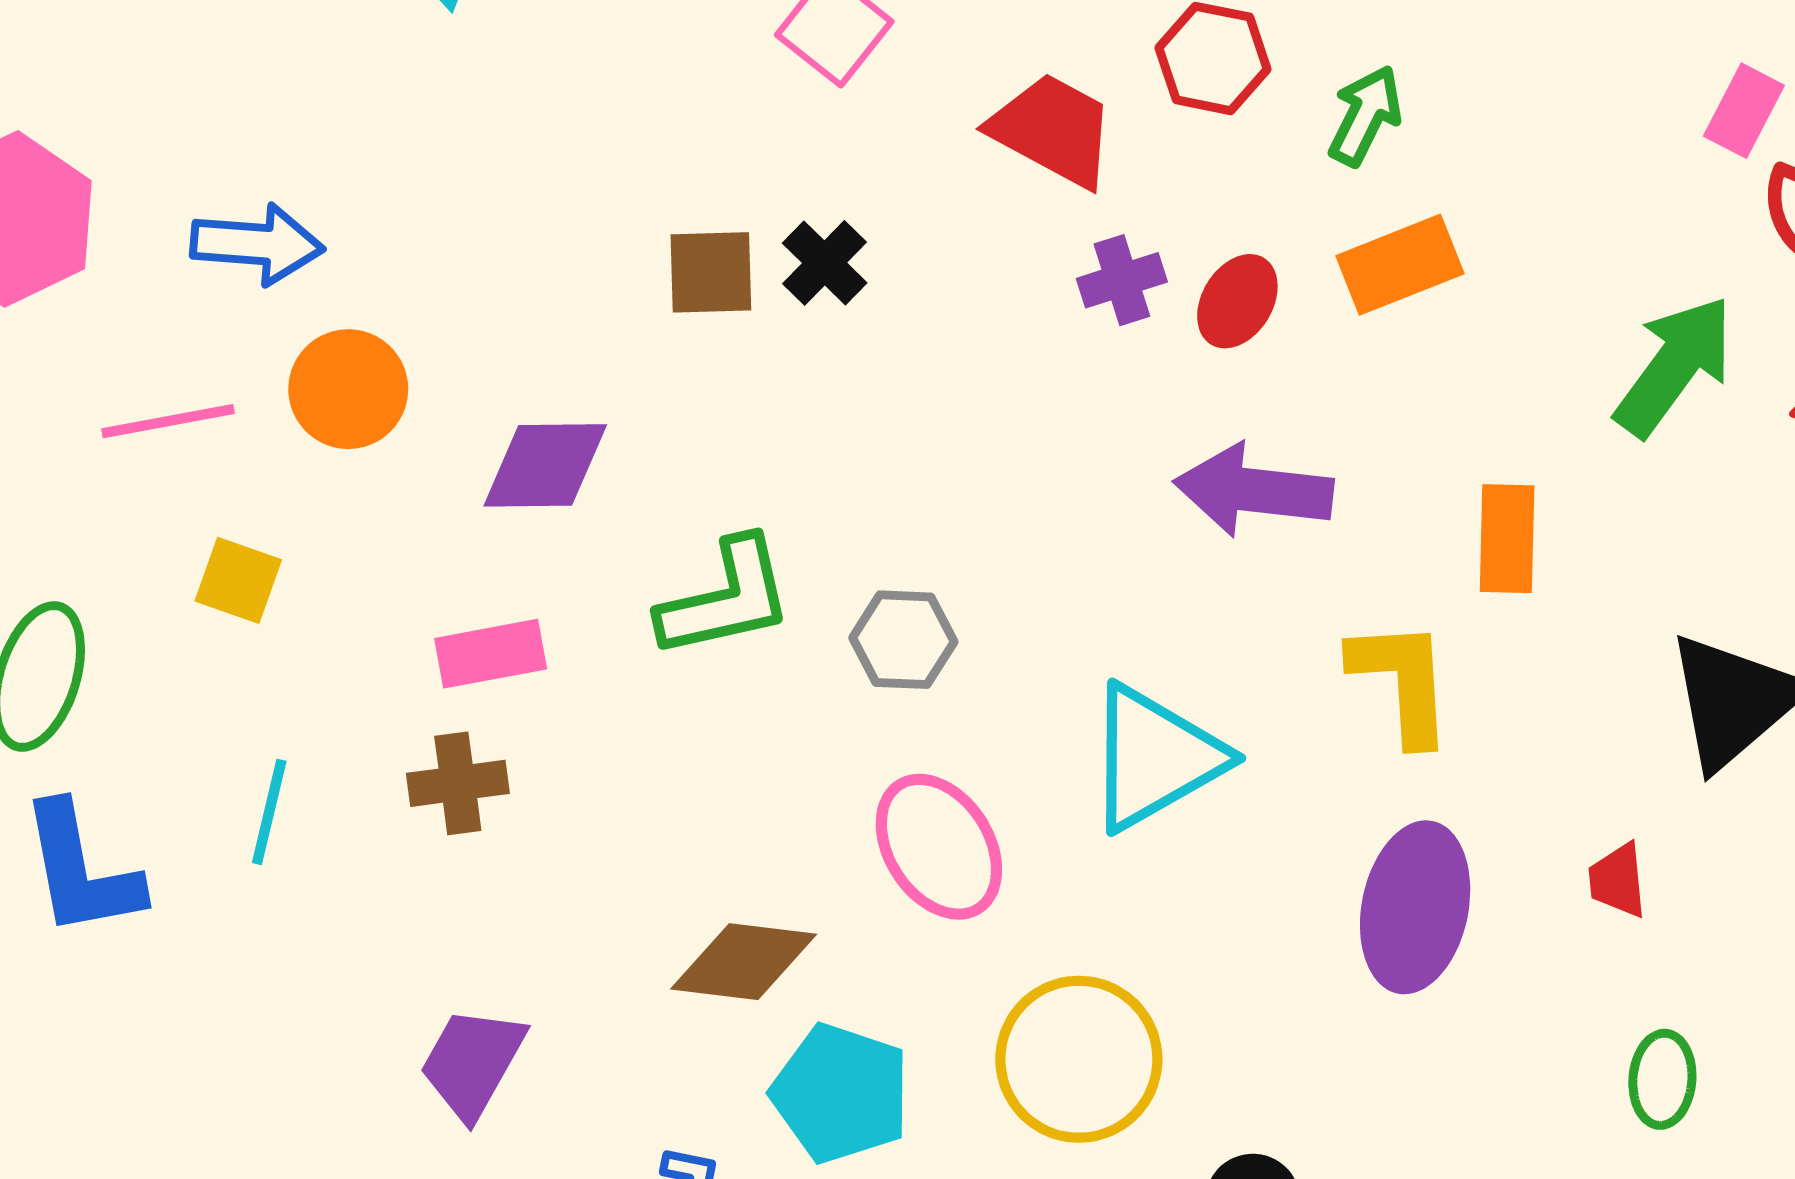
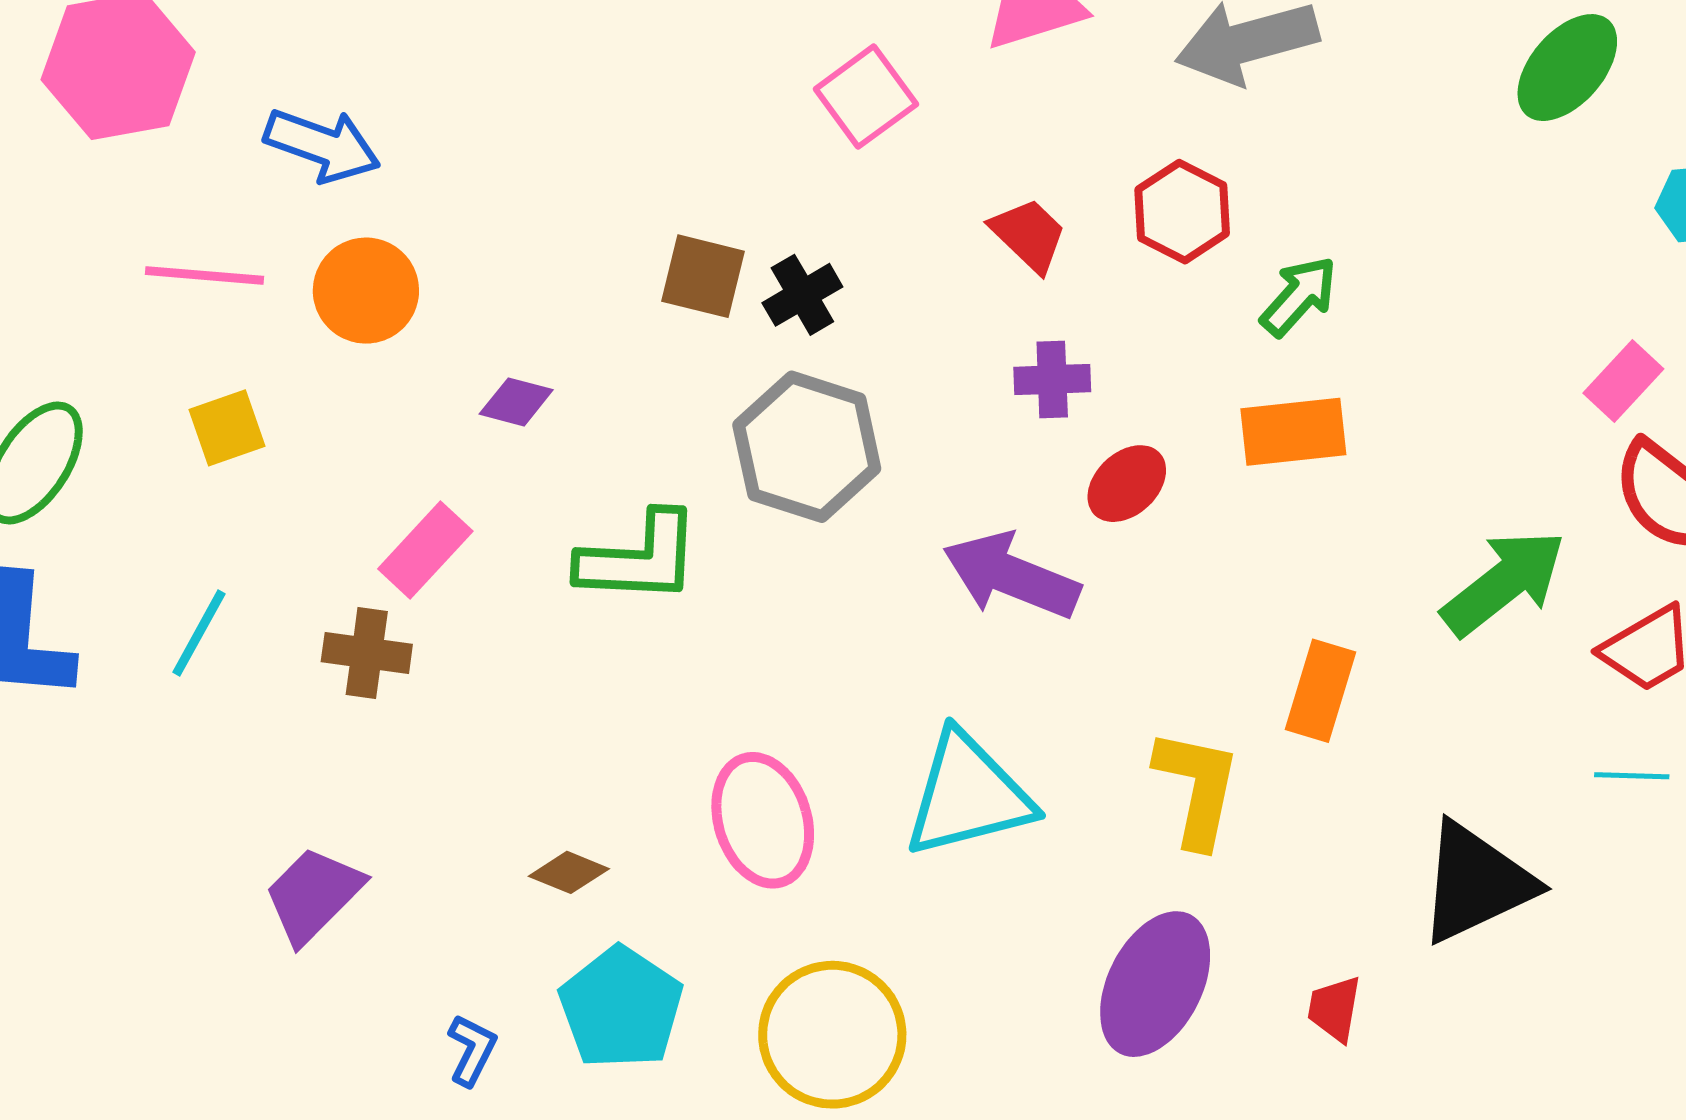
red trapezoid: (1053, 130) -> (1029, 235), size x0.7
red ellipse: (1237, 301) -> (1127, 484), moved
purple diamond: (545, 465) -> (516, 402), size x0.6
purple arrow: (1254, 490) -> (1011, 576), moved
yellow square: (238, 580) -> (227, 428), turned 36
gray hexagon: (903, 640) -> (807, 447), moved, size x1.6
pink rectangle: (491, 654) -> (425, 550), turned -52
brown diamond: (744, 962) -> (569, 872), size x0.6

